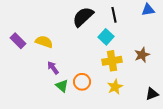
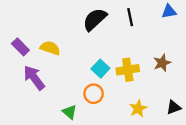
cyan square: (106, 37) -> (100, 69), moved
purple arrow: (53, 68) -> (34, 78), moved, size x1.6
green triangle: (62, 86) -> (70, 112), moved
yellow star: (115, 87) -> (138, 109), moved

